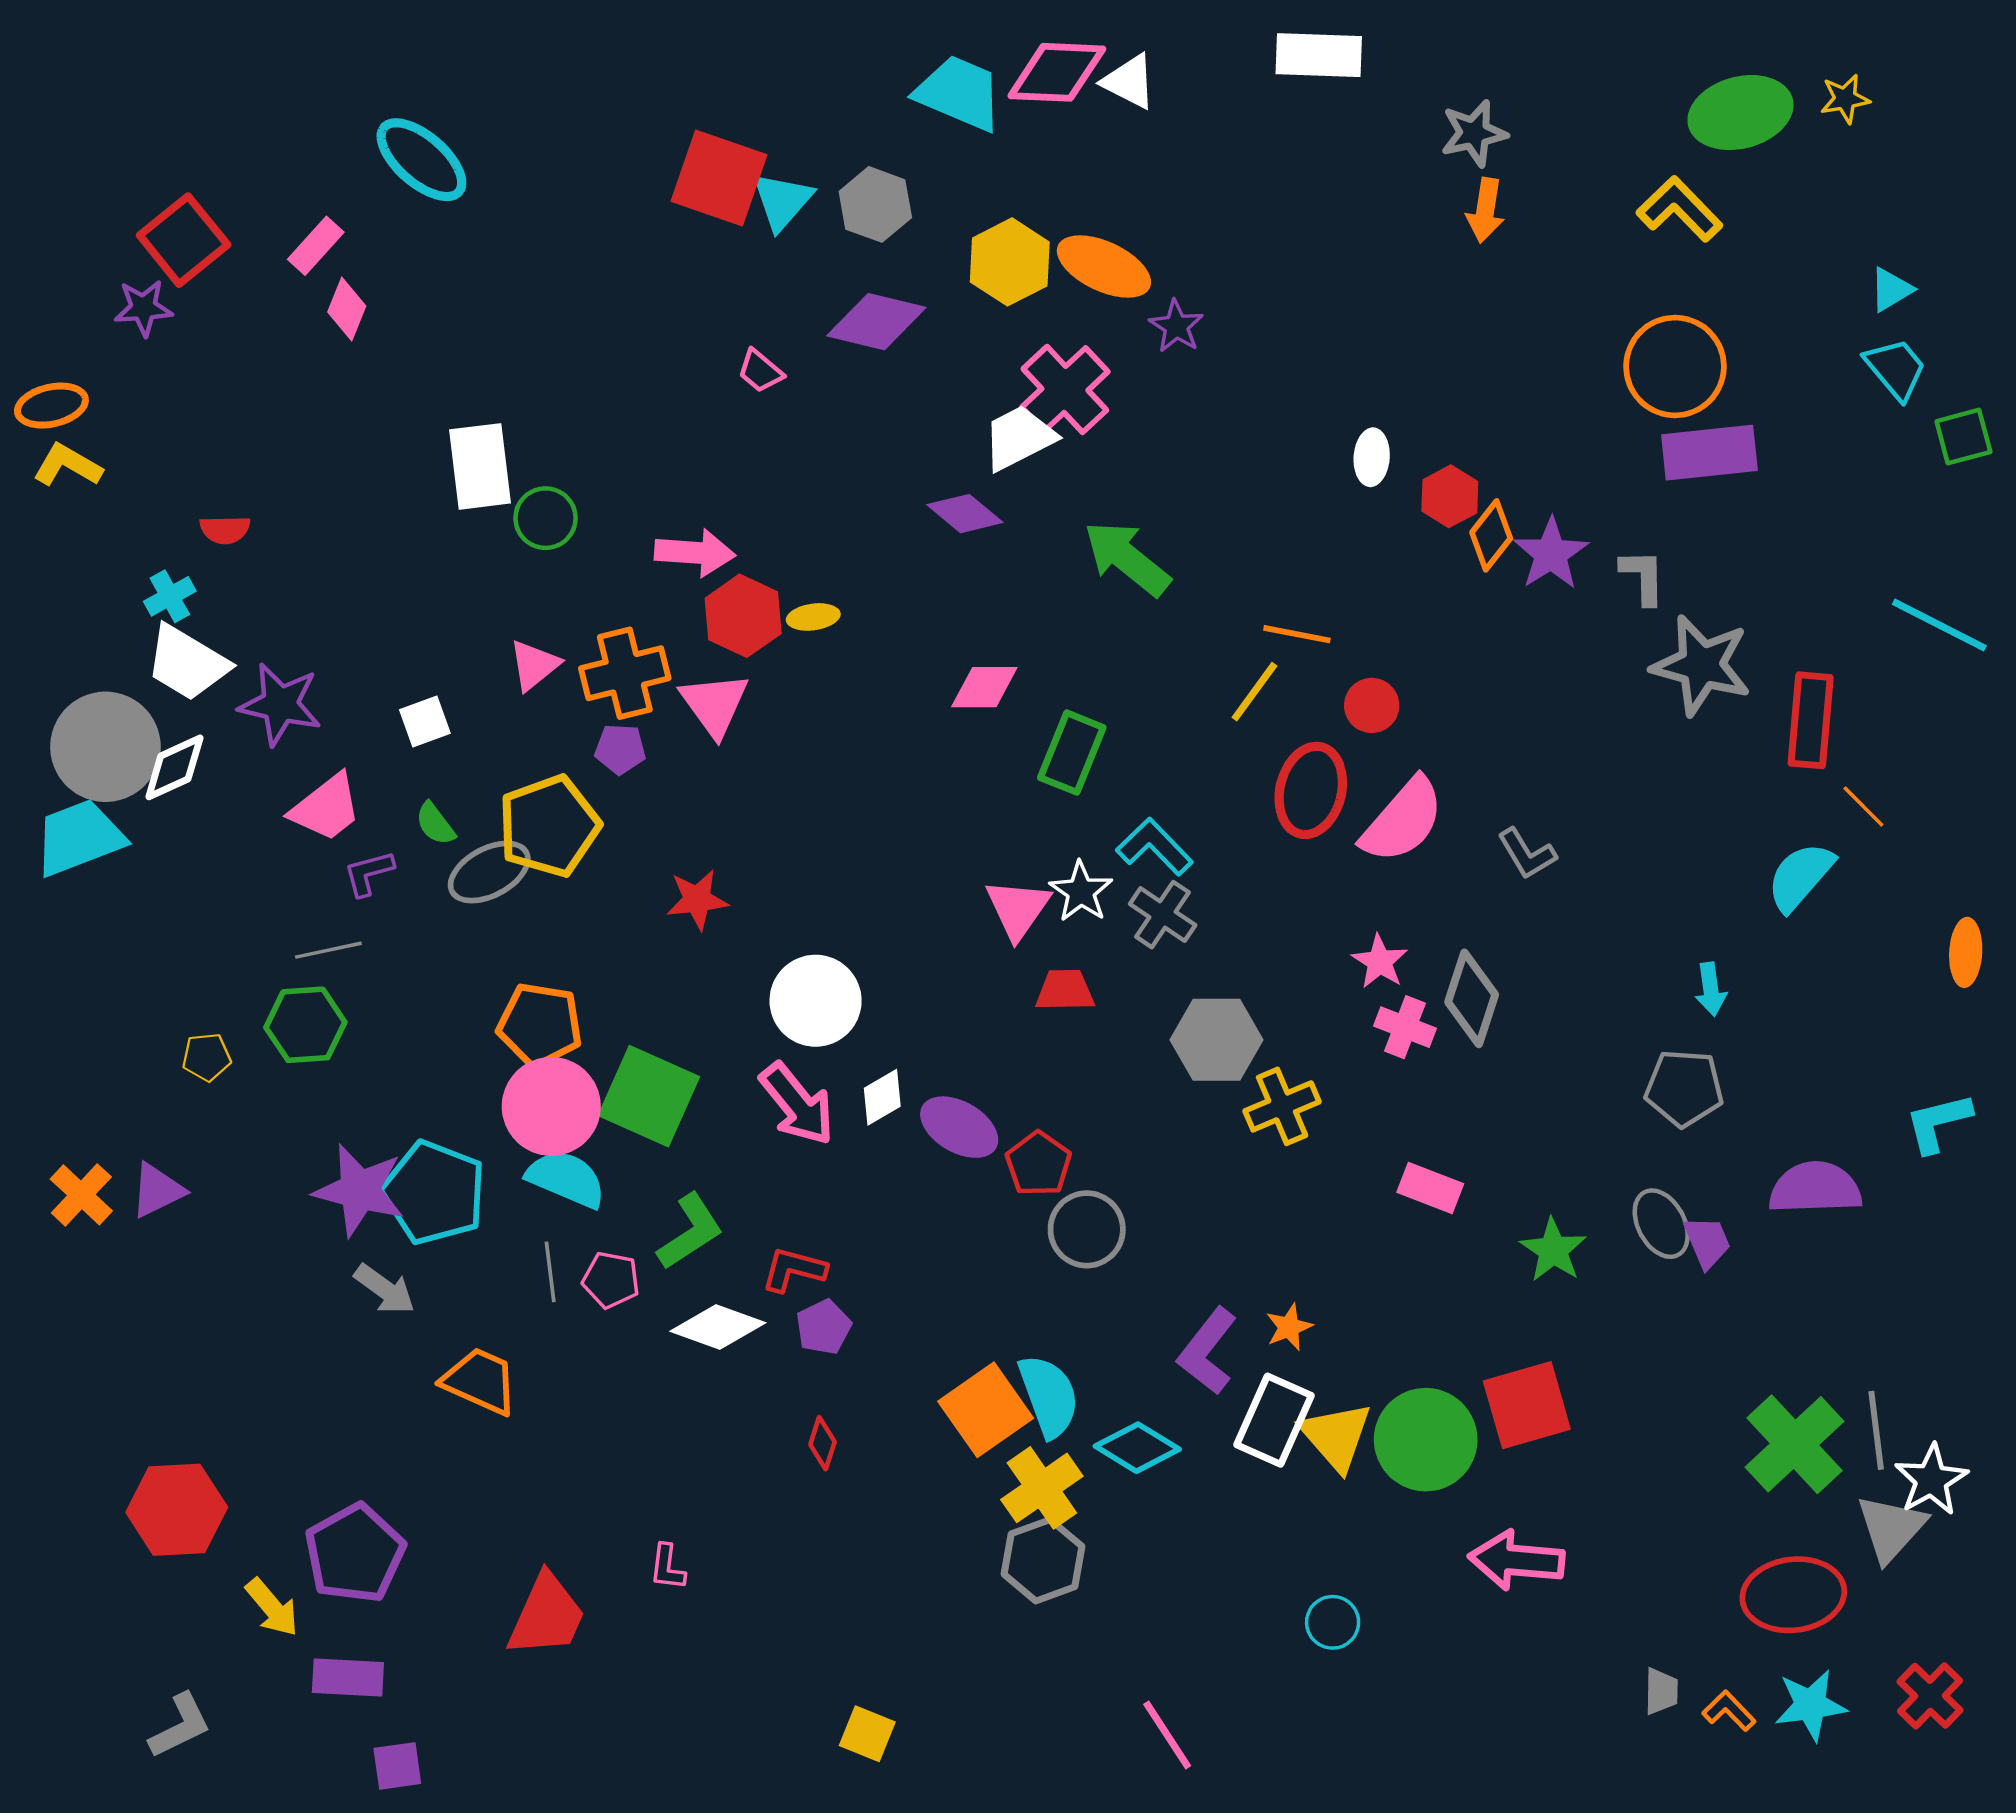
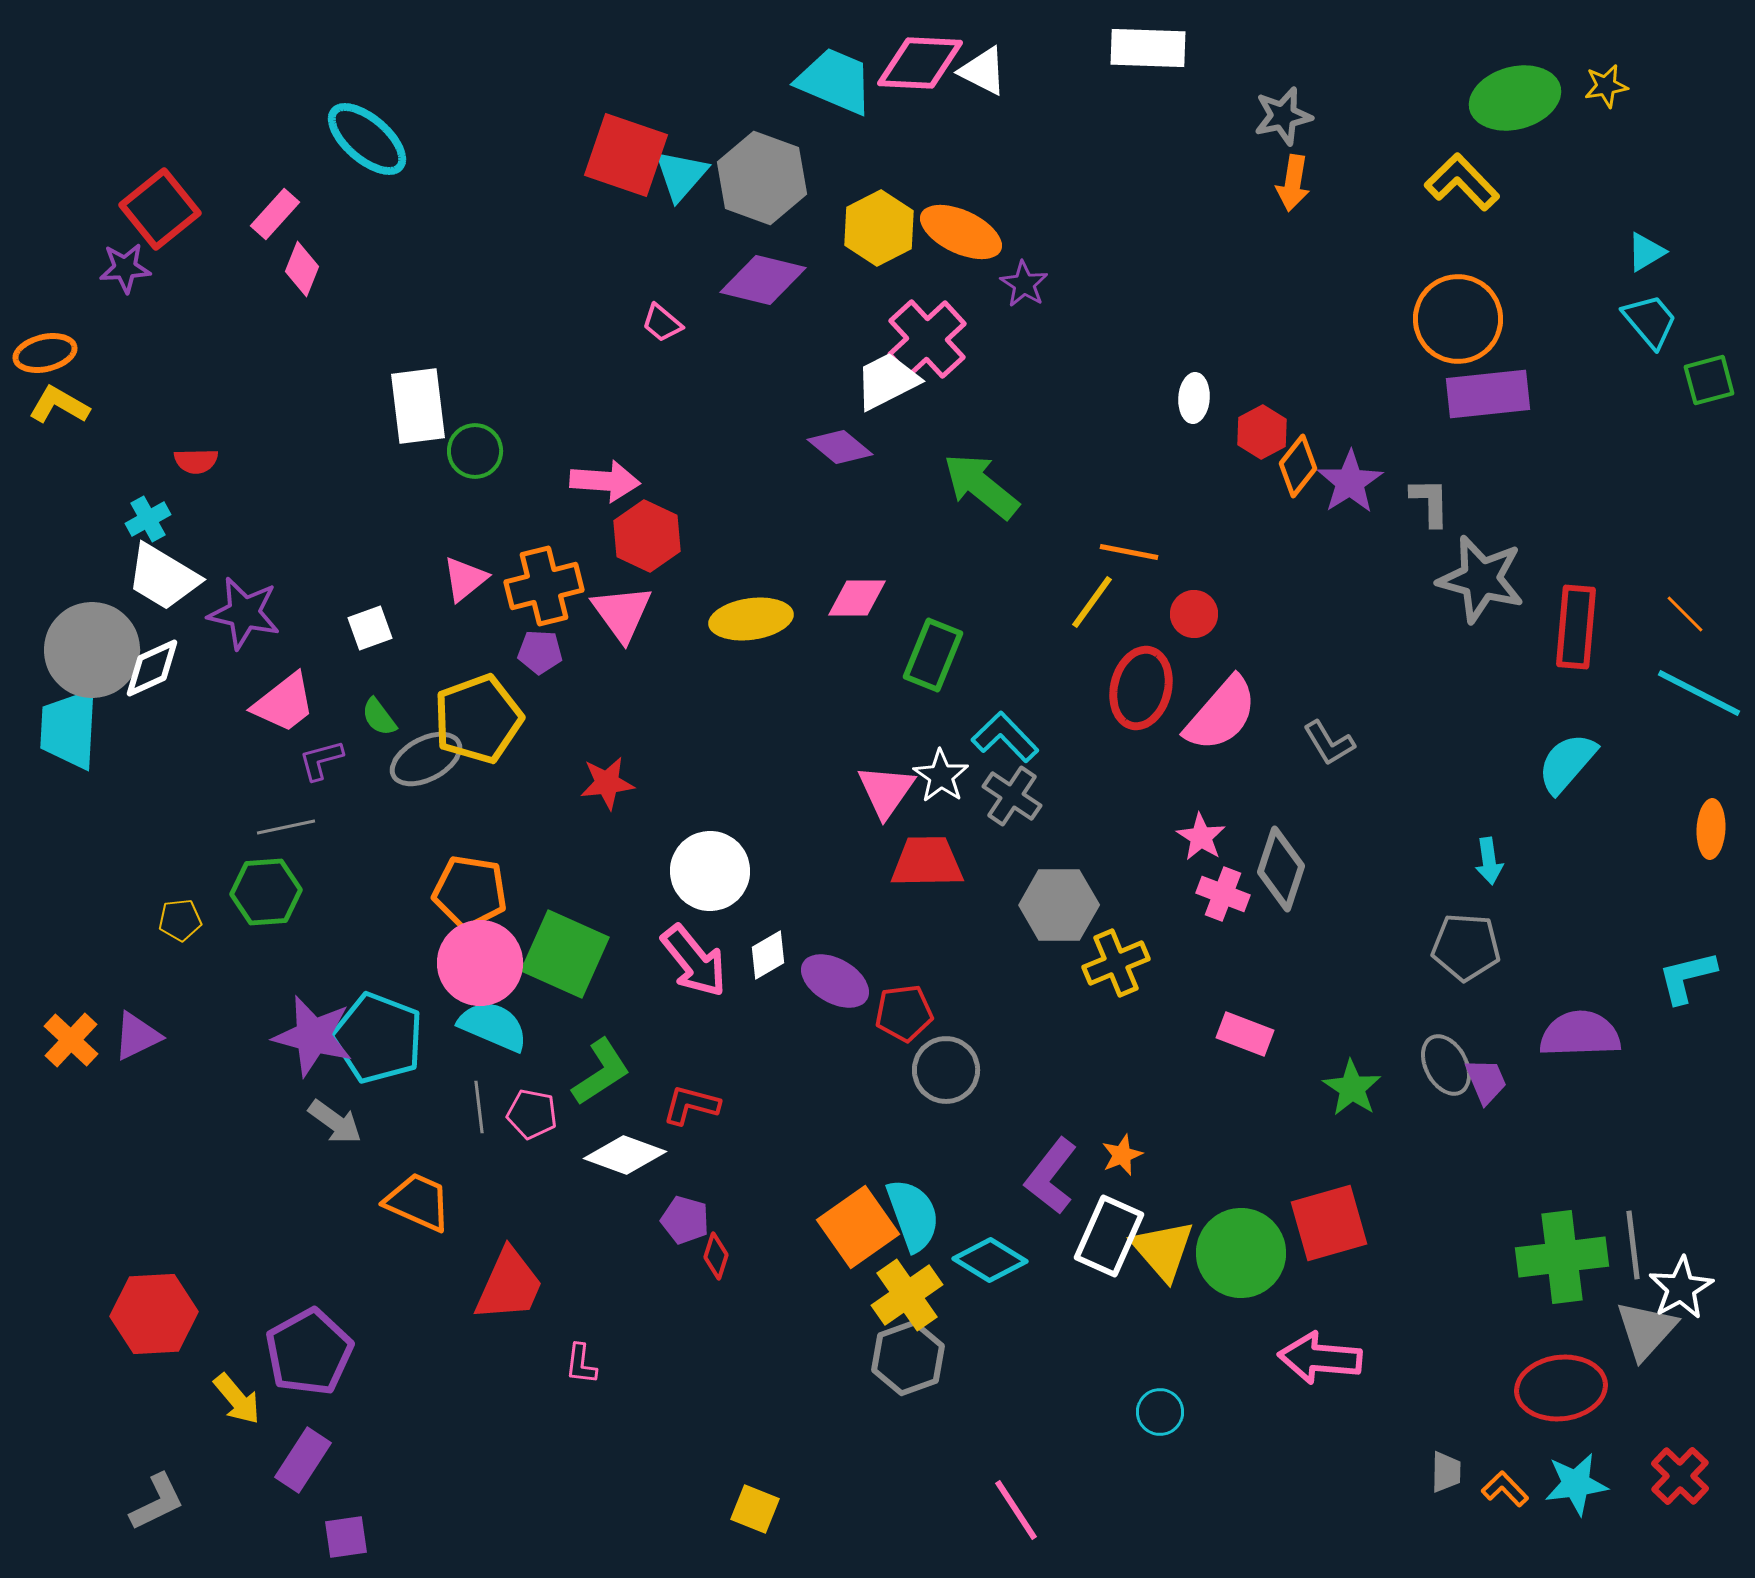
gray hexagon: (875, 204) -> (762, 178), size x1.4
yellow ellipse: (813, 617) -> (751, 619), moved, size x1.8
cyan line: (1939, 625) -> (1699, 693), moved
orange line: (1863, 807) -> (1685, 614), moved
cyan trapezoid: (79, 838) -> (69, 729), turned -66
red trapezoid: (1065, 990) -> (927, 862), size x1.4
red pentagon: (1038, 1164) -> (904, 1013), turned 30
purple pentagon: (824, 1327) -> (685, 1220), moved, turned -30
green cross: (1794, 1444) -> (1562, 1257), turned 36
red trapezoid: (547, 1615) -> (509, 1285), moved
purple rectangle: (348, 1677) -> (303, 1460), turned -60

